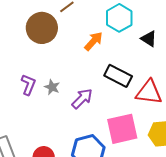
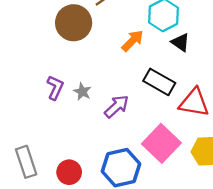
black triangle: (149, 39) -> (180, 42), moved
pink square: (122, 129) -> (161, 143), turned -36

